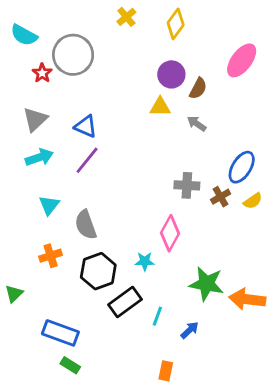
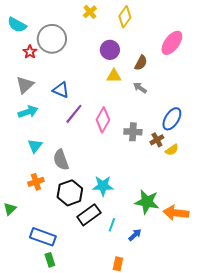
purple circle: (171, 74) -> (110, 50), moved
purple line: (87, 160) -> (74, 114), moved
yellow semicircle: (253, 201) -> (172, 150), moved
pink diamond: (170, 233) -> (103, 120), moved
cyan star: (145, 261) -> (103, 186), size x1.5
green rectangle: (70, 365) -> (50, 260), turned 40

